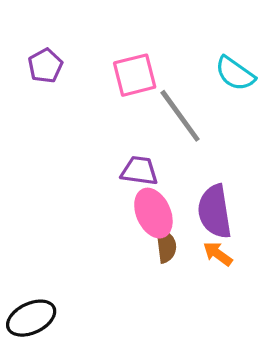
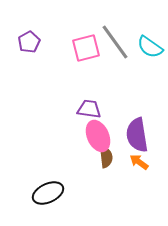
gray line: (180, 116) -> (115, 42), moved
black ellipse: (31, 318) -> (48, 193), moved

